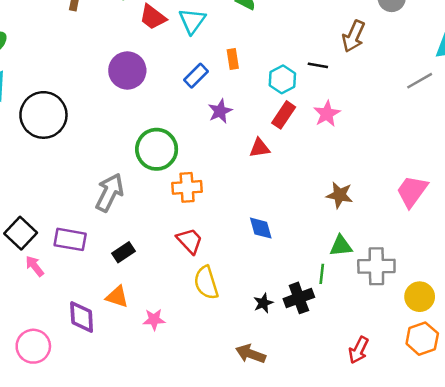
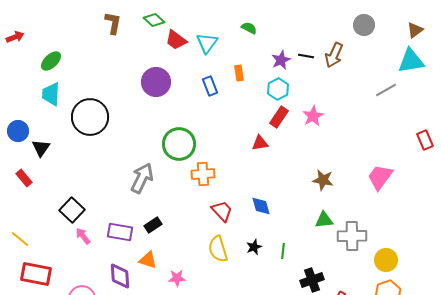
black line: (318, 65) -> (306, 56), moved
blue rectangle: (196, 76) -> (210, 86), turned -66
purple star: (220, 111) -> (281, 60), moved
purple rectangle: (70, 239) -> (120, 232), moved
red trapezoid: (190, 241) -> (222, 211), moved
green line: (322, 274) -> (283, 251), moved
black cross: (299, 298) -> (312, 280), moved
black star: (263, 303) -> (254, 247), moved

